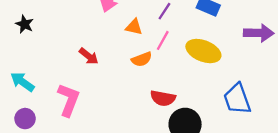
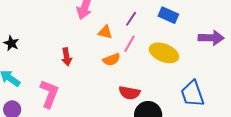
black star: (25, 24) -> (11, 43), moved
red arrow: (89, 56) -> (67, 57), turned 42

